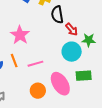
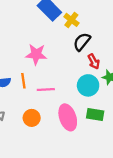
black semicircle: (57, 15) -> (82, 42), turned 36
pink star: (20, 35) -> (36, 54), turned 30
orange circle: (38, 91) -> (32, 118), moved

